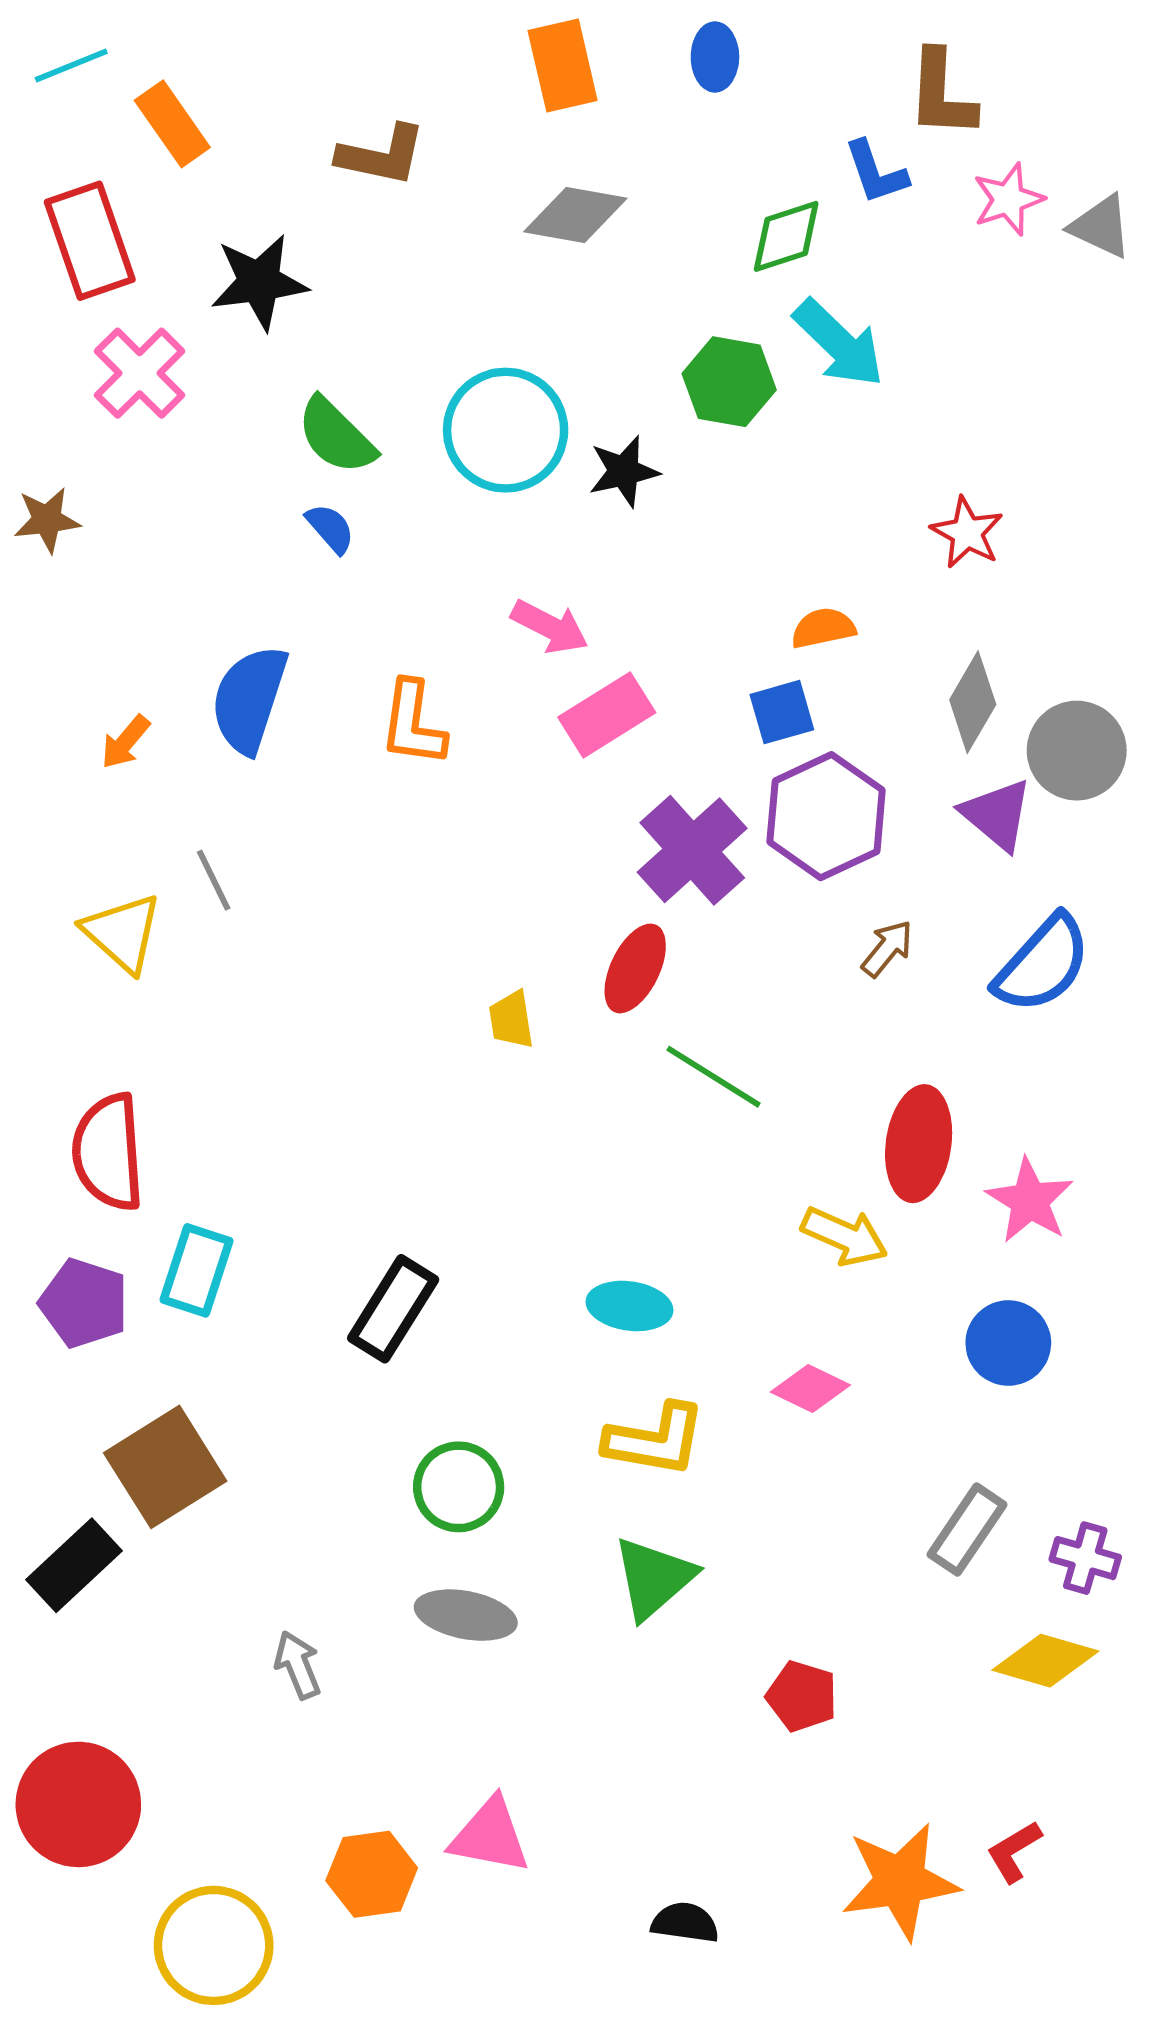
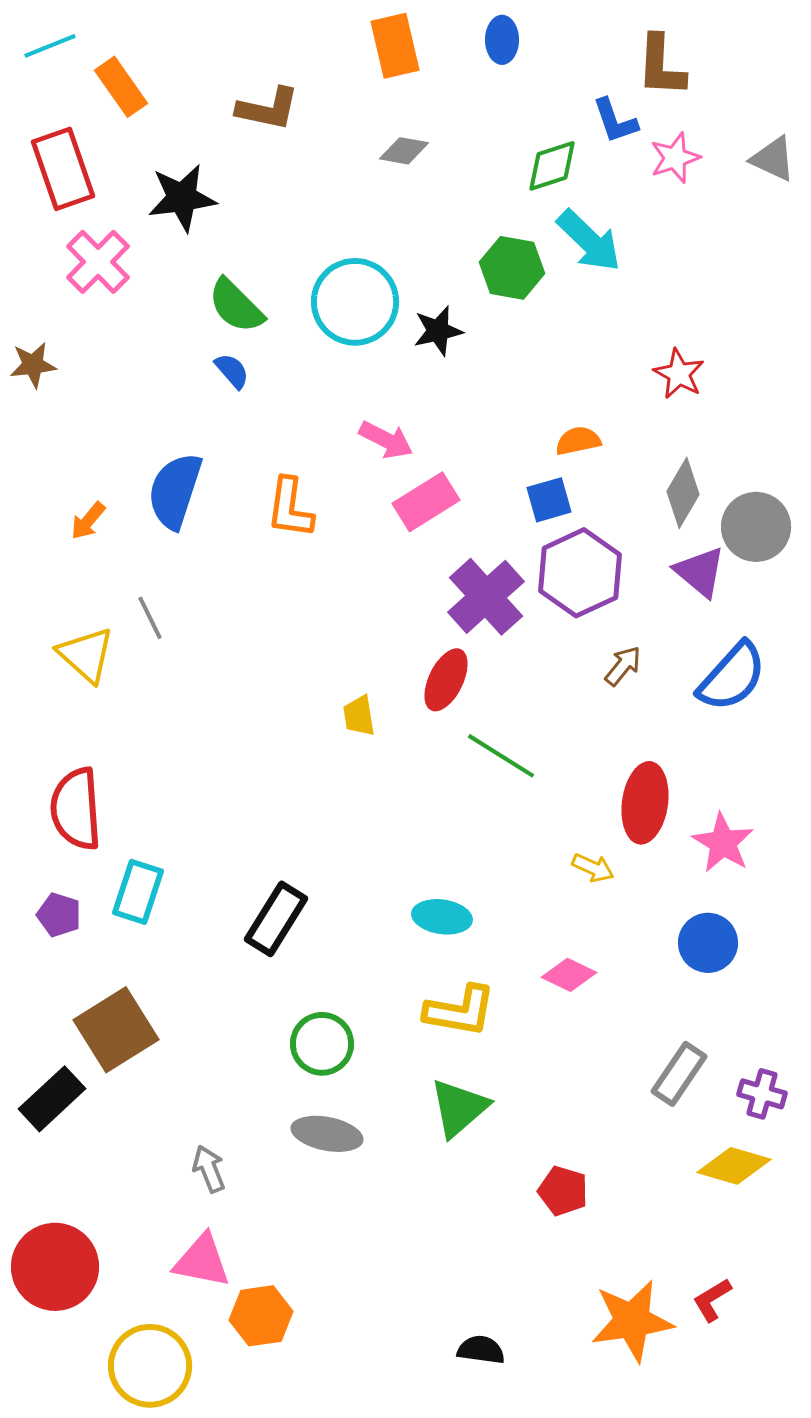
pink star: (1008, 199) -> (675, 158), moved
gray diamond: (575, 215) -> (404, 151), size x0.7
yellow arrow: (845, 1236) -> (593, 868), size x0.7
purple pentagon: (84, 1303) -> (59, 915), size x0.7
pink triangle: (490, 1836) -> (202, 1261), moved

